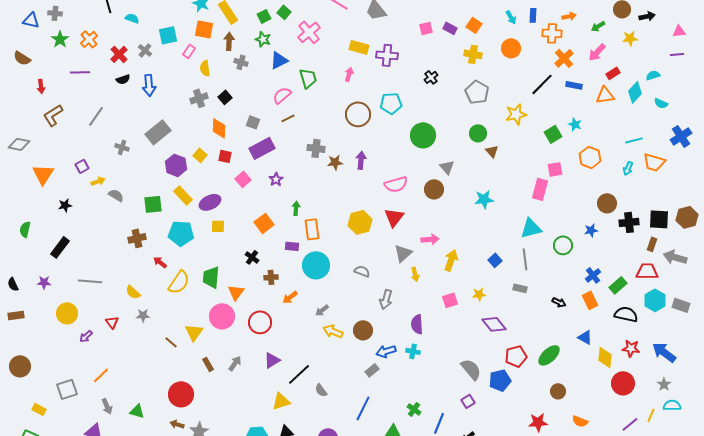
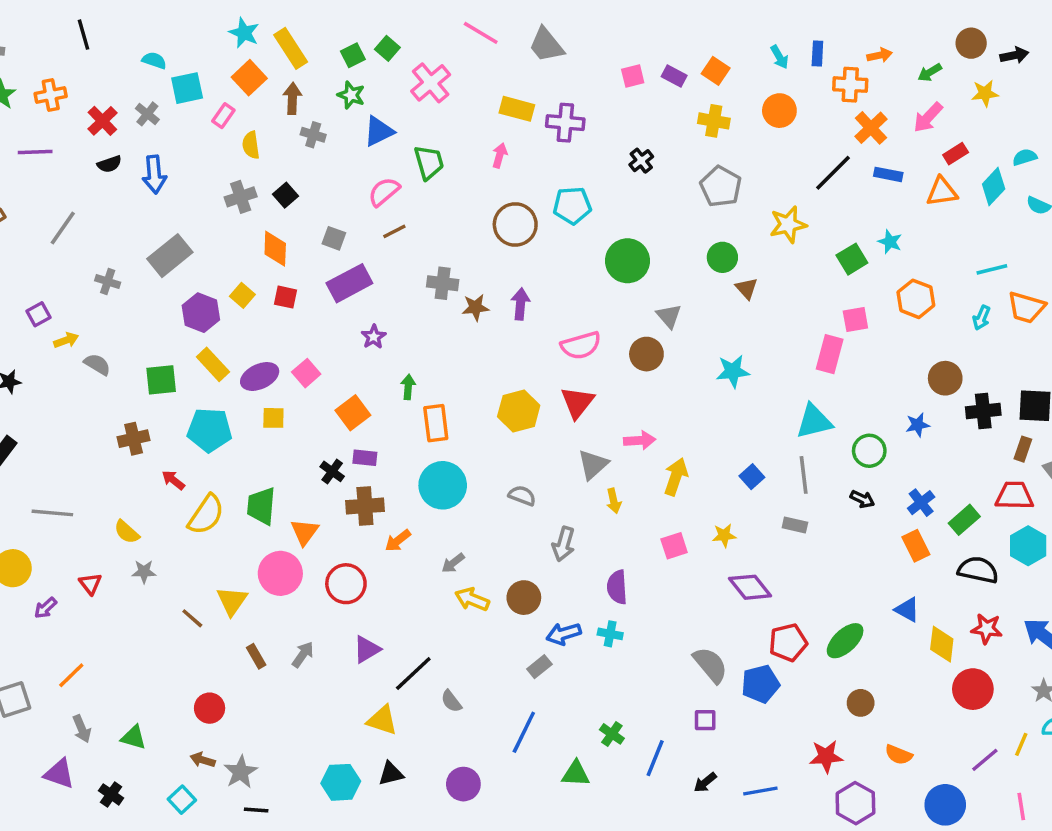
cyan semicircle: (132, 18) -> (154, 60), moved
orange square: (204, 29) -> (249, 78), turned 36
orange cross: (89, 39) -> (51, 95), turned 30
pink square: (243, 179) -> (306, 373), moved
purple rectangle: (292, 246) -> (365, 458), moved
brown cross: (271, 277) -> (365, 506), size x1.5
black arrow: (559, 302) -> (862, 499), moved
red circle: (181, 394) -> (210, 708), size x0.7
yellow triangle: (281, 401) -> (382, 720), turned 36
purple square: (468, 401) -> (705, 720), turned 32

